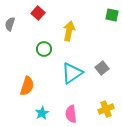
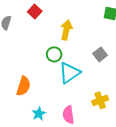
green circle: (44, 49) -> (54, 54), moved
gray square: (102, 68) -> (100, 54), moved
yellow cross: (106, 109) -> (100, 100), moved

